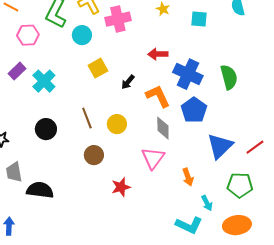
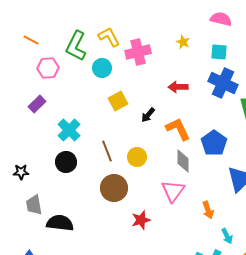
blue cross: (188, 74) -> (223, 83), moved
cyan cross: (44, 81) -> (69, 130), moved
brown circle: (94, 155) -> (114, 188), size x1.4

